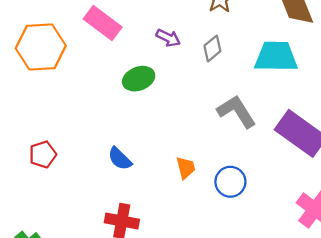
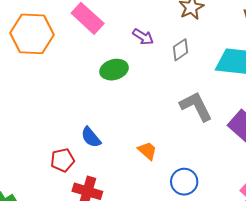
red pentagon: (43, 154) -> (63, 160), moved
orange trapezoid: (186, 168) -> (147, 151), turned -40
blue circle: (230, 182) -> (184, 182), moved

